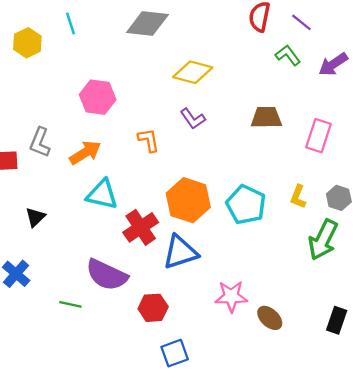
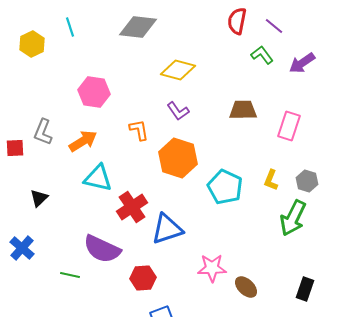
orange hexagon: (188, 200) -> (178, 158), moved

